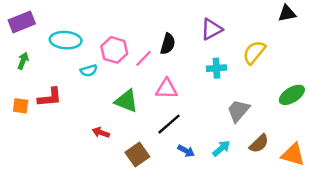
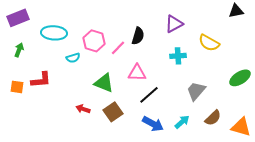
yellow semicircle: (254, 52) -> (209, 43), turned -100
black line: (169, 124) -> (149, 95), moved
blue arrow: (186, 151) -> (153, 124), size x1.5
brown square: (137, 155) -> (113, 112), moved

